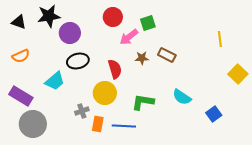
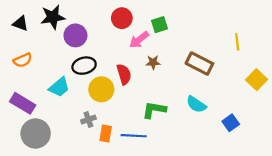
brown rectangle: (167, 55) -> (199, 63), moved, size x1.4
yellow circle: (105, 93) -> (101, 89), moved

